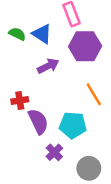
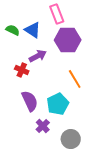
red cross: (20, 100) -> (22, 70), moved, turned 32
cyan pentagon: (73, 125) -> (58, 104), turned -30

